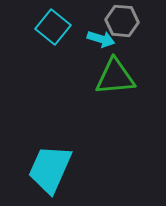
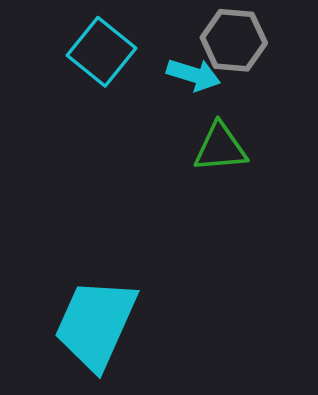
green triangle: (115, 77) -> (220, 148), size x0.7

